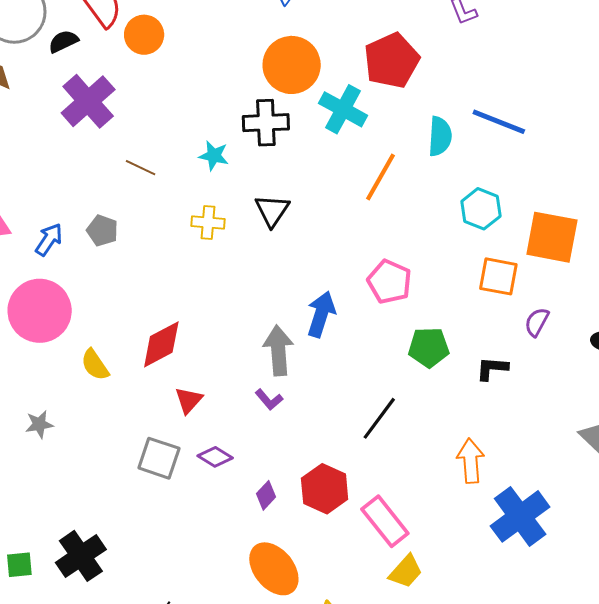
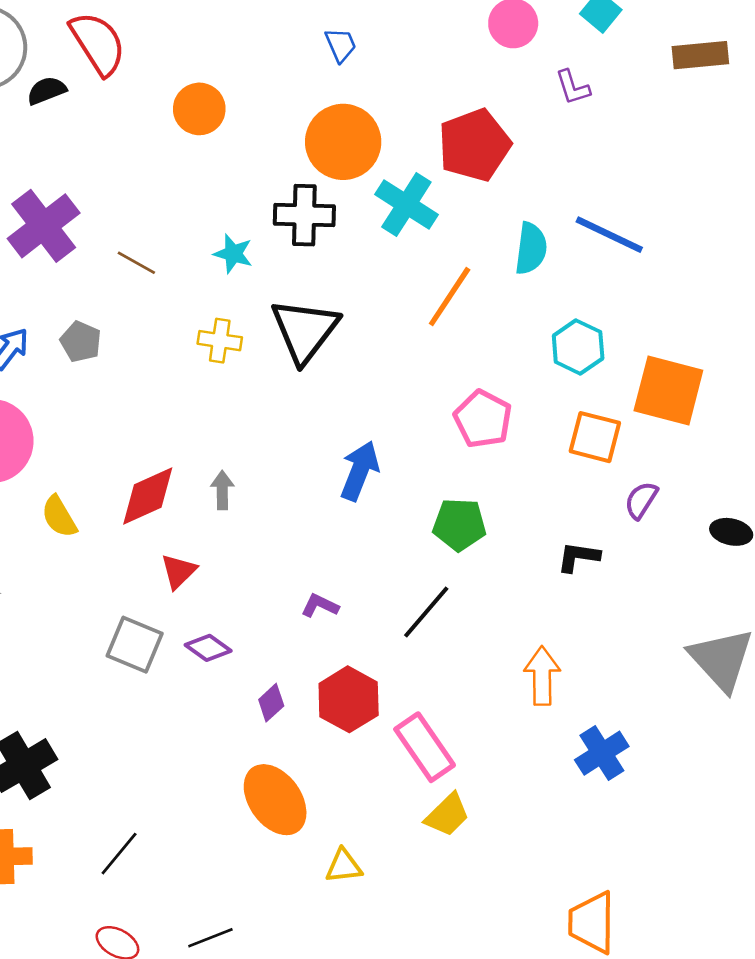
orange circle: (144, 35) -> (199, 109), moved
purple cross: (88, 101) -> (44, 226), moved
black triangle: (272, 210) -> (305, 331), size x1.5
pink pentagon: (389, 282) -> (483, 419), moved
green pentagon: (429, 347) -> (459, 525), moved
gray arrow: (278, 350) -> (222, 490), moved, size x0.6
purple L-shape: (269, 400) -> (320, 606), moved, turned 152
blue cross: (520, 516) -> (602, 753), size x0.7

